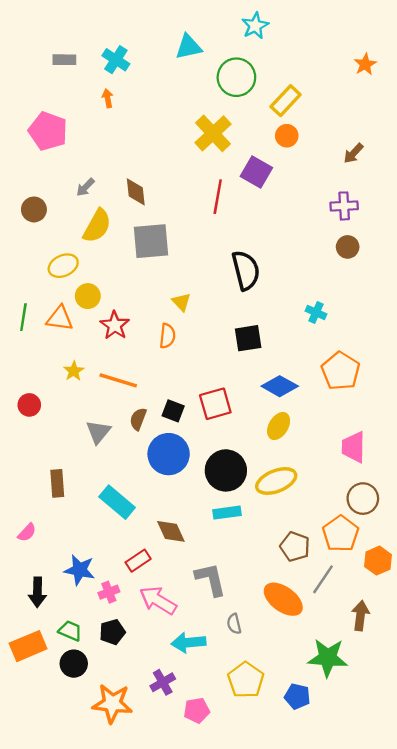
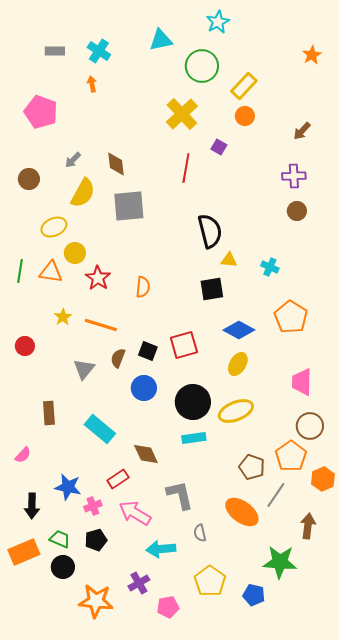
purple square: (256, 172) -> (219, 147), size x0.6
yellow triangle: (181, 302) -> (229, 260), moved, turned -42
blue circle: (169, 454) -> (144, 388), size x0.7

